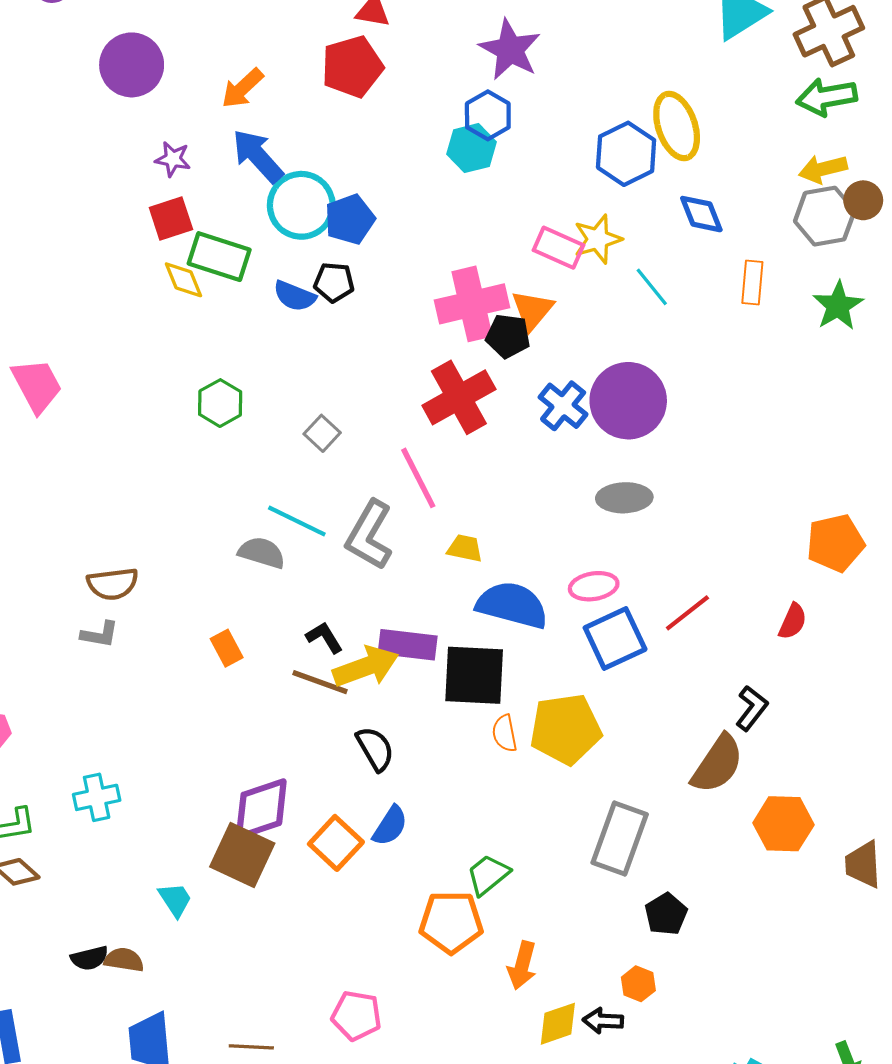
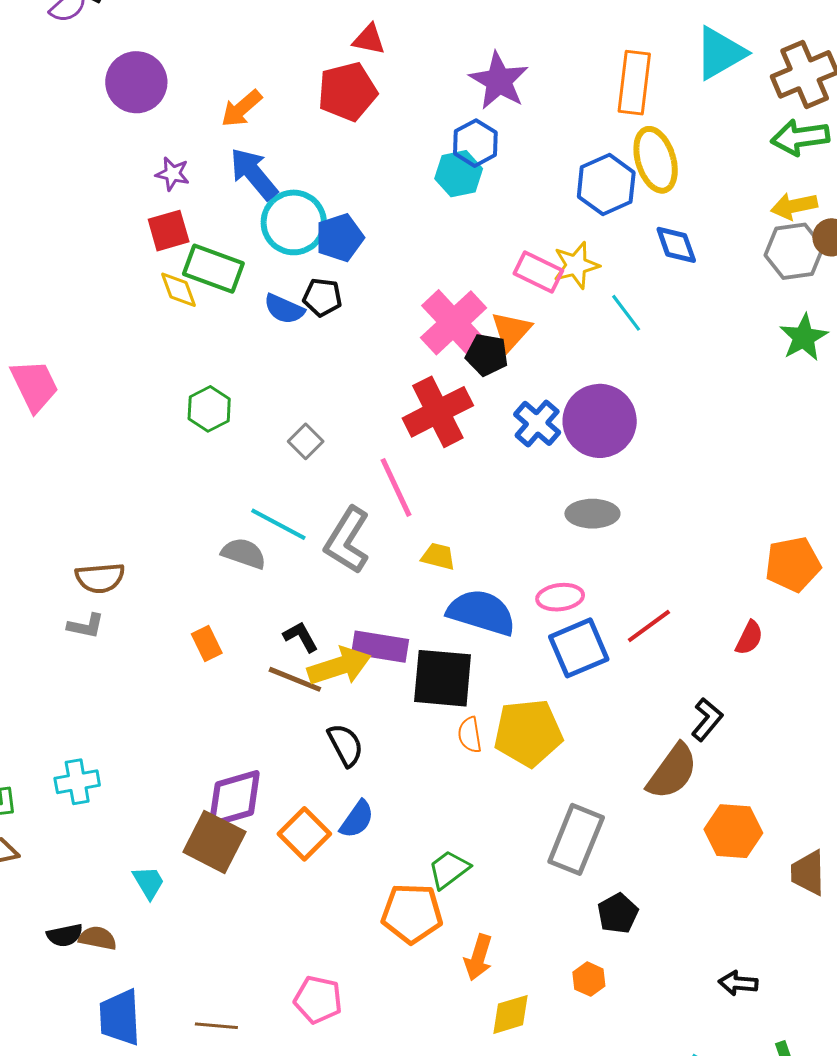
orange rectangle: (752, 283) -> (634, 83), moved, size x1.5
pink cross: (472, 304) -> (454, 323), turned -32
black arrow: (603, 1021) -> (738, 983), moved

